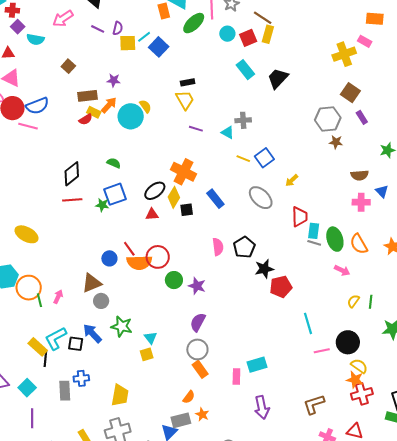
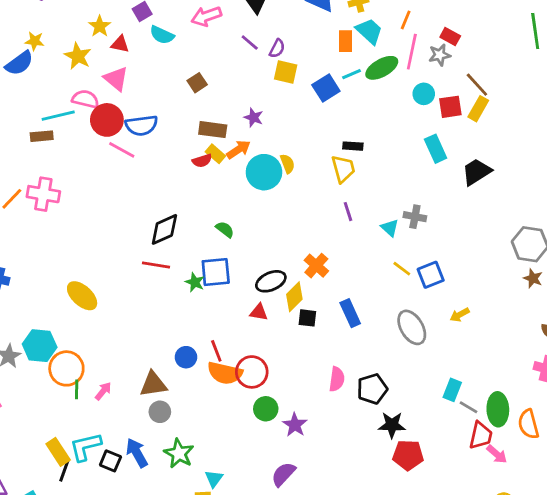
cyan line: (144, 37) -> (351, 74), moved
purple line: (196, 129) -> (348, 212), turned 40
orange cross: (184, 172) -> (316, 266), size x0.7
red trapezoid: (300, 217) -> (481, 435), moved
cyan rectangle: (314, 231) -> (452, 390), moved

